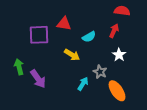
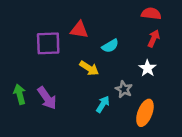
red arrow: (114, 31) -> (154, 38), moved
green arrow: (19, 67) -> (20, 94), moved
orange ellipse: (117, 91) -> (145, 113), turned 55

